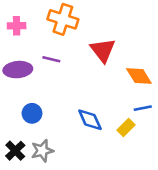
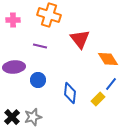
purple ellipse: (18, 70) -> (14, 67), moved
blue line: (143, 108) -> (111, 84), turned -40
blue circle: (32, 113) -> (38, 80), moved
blue diamond: (90, 120) -> (70, 93), turned 30

